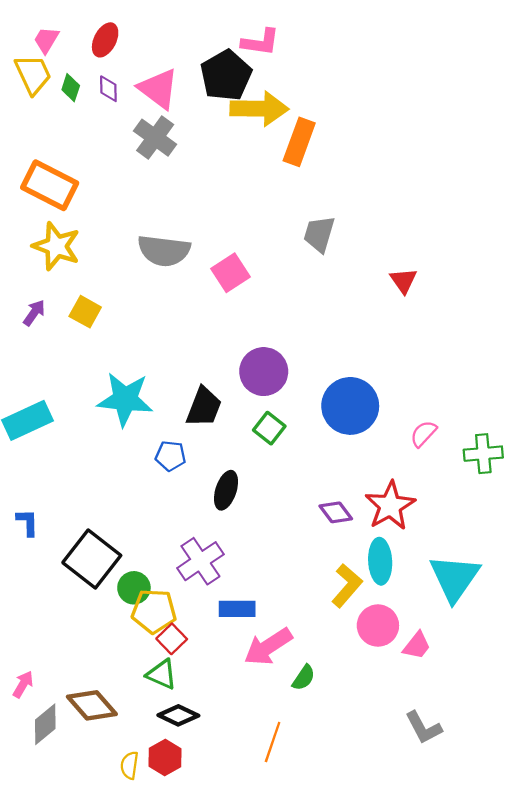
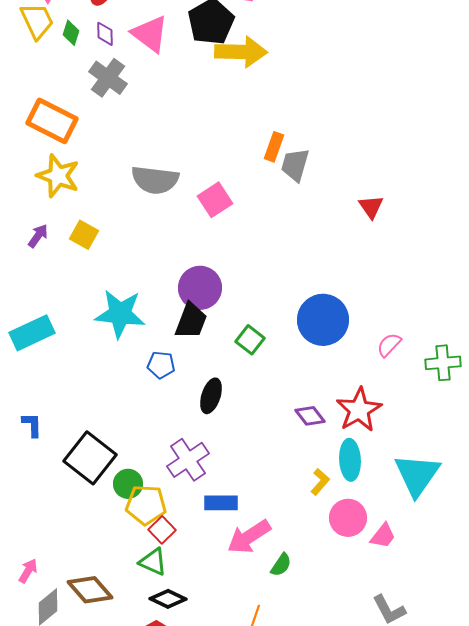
gray cross: (155, 138) -> (108, 78), moved
orange rectangle: (299, 142) -> (274, 147), moved, size x0.7
purple circle: (264, 372) -> (200, 288), moved
yellow L-shape: (347, 586) -> (320, 482), size x0.7

